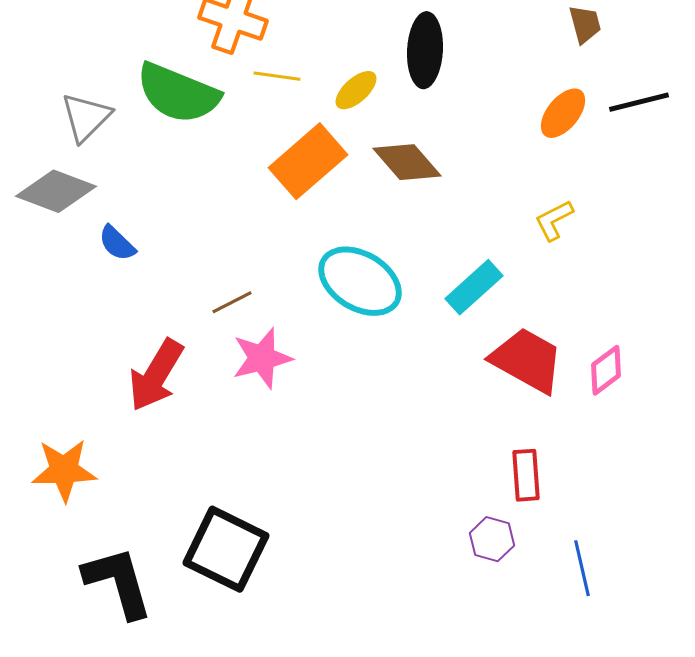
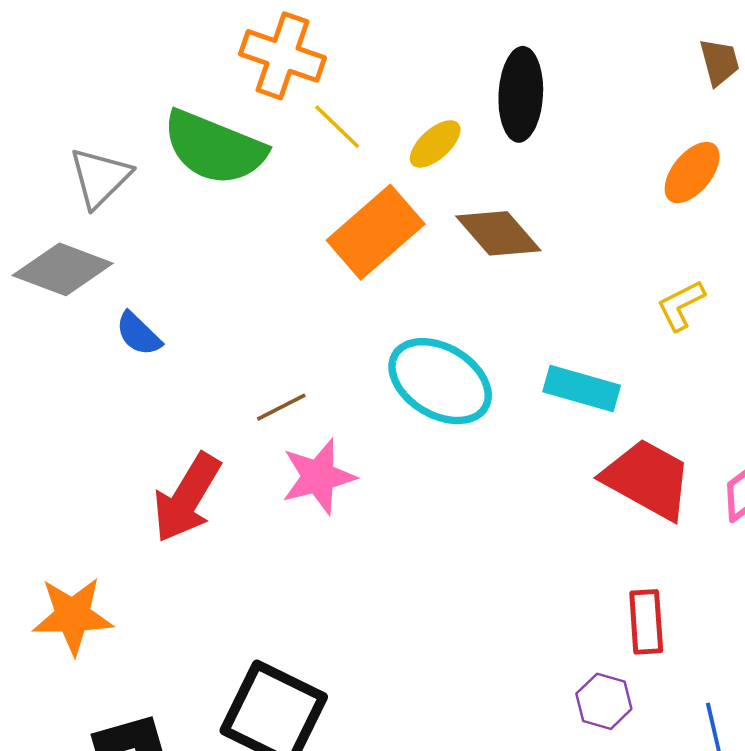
yellow line: (277, 76) -> (337, 127), turned 36
cyan rectangle: (474, 287) -> (582, 389), turned 58

